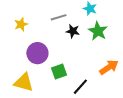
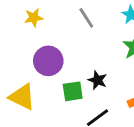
gray line: (59, 17) -> (86, 18), turned 63
black star: (73, 31) -> (97, 80), moved

